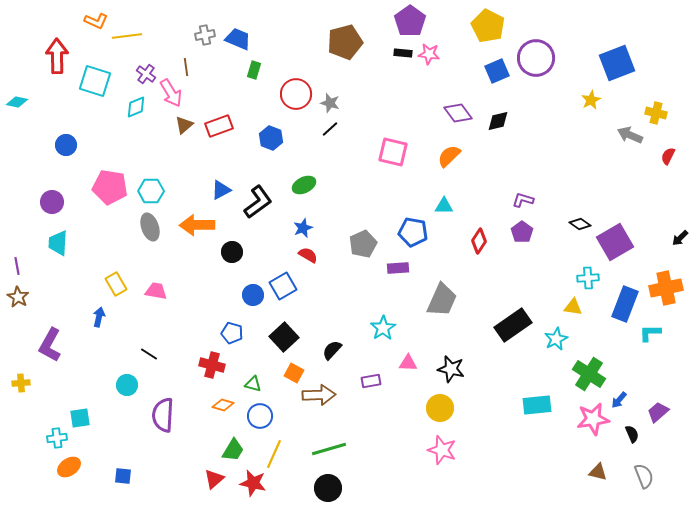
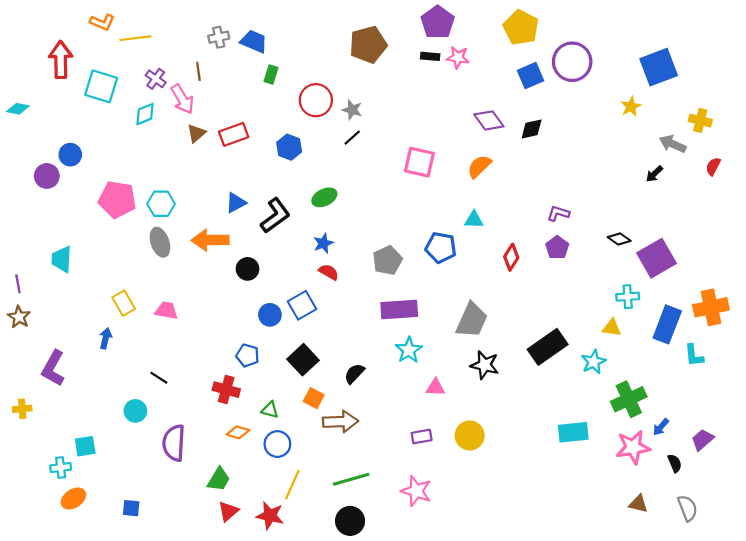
purple circle: (52, 202) -> (47, 176), moved
black arrow: (680, 238) -> (654, 174), moved
purple rectangle: (398, 268) -> (399, 309), moved, size x1.6
cyan L-shape: (650, 333) -> (694, 355), turned -95
black star: (451, 369) -> (485, 365), moved
green cross: (589, 374) -> (629, 399), turned 32
purple rectangle: (371, 381) -> (422, 437), moved
green trapezoid: (233, 450) -> (219, 479), moved
pink star: (442, 450) -> (416, 491), moved

